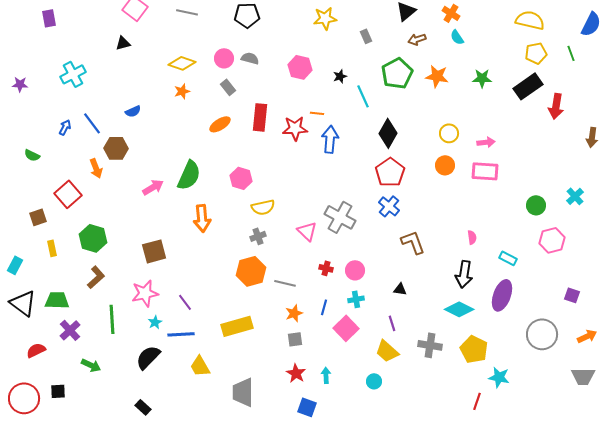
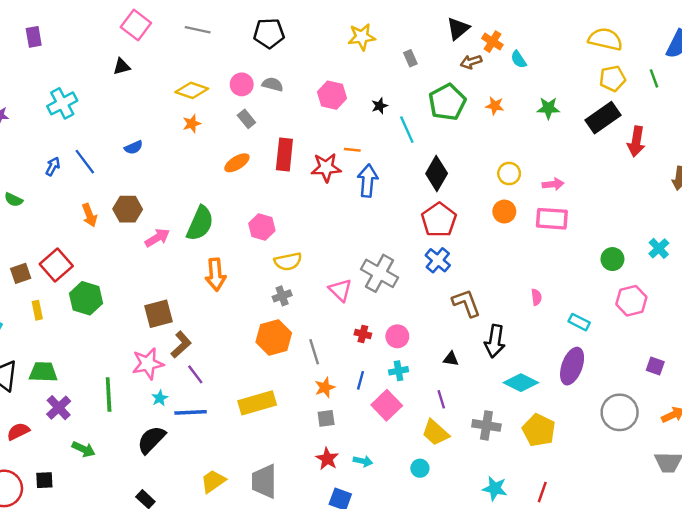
orange cross: (451, 13) -> (492, 42), moved
orange star: (437, 76) -> (495, 106), size x0.7
brown hexagon: (116, 148) -> (128, 209), moved
red square: (68, 194) -> (56, 265), moved
black arrow: (464, 274) -> (495, 341), moved
brown L-shape: (96, 277) -> (181, 345), moved
gray line: (285, 283) -> (314, 352), turned 60
yellow trapezoid: (200, 366) -> (213, 481), moved, turned 85
cyan arrow: (326, 375) -> (363, 461), turned 105
cyan star: (499, 377) -> (495, 488), moved

